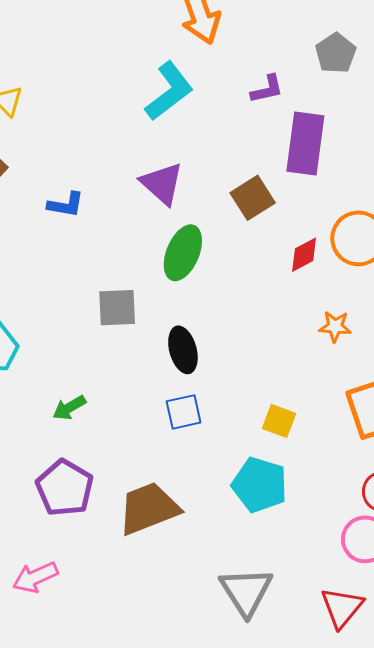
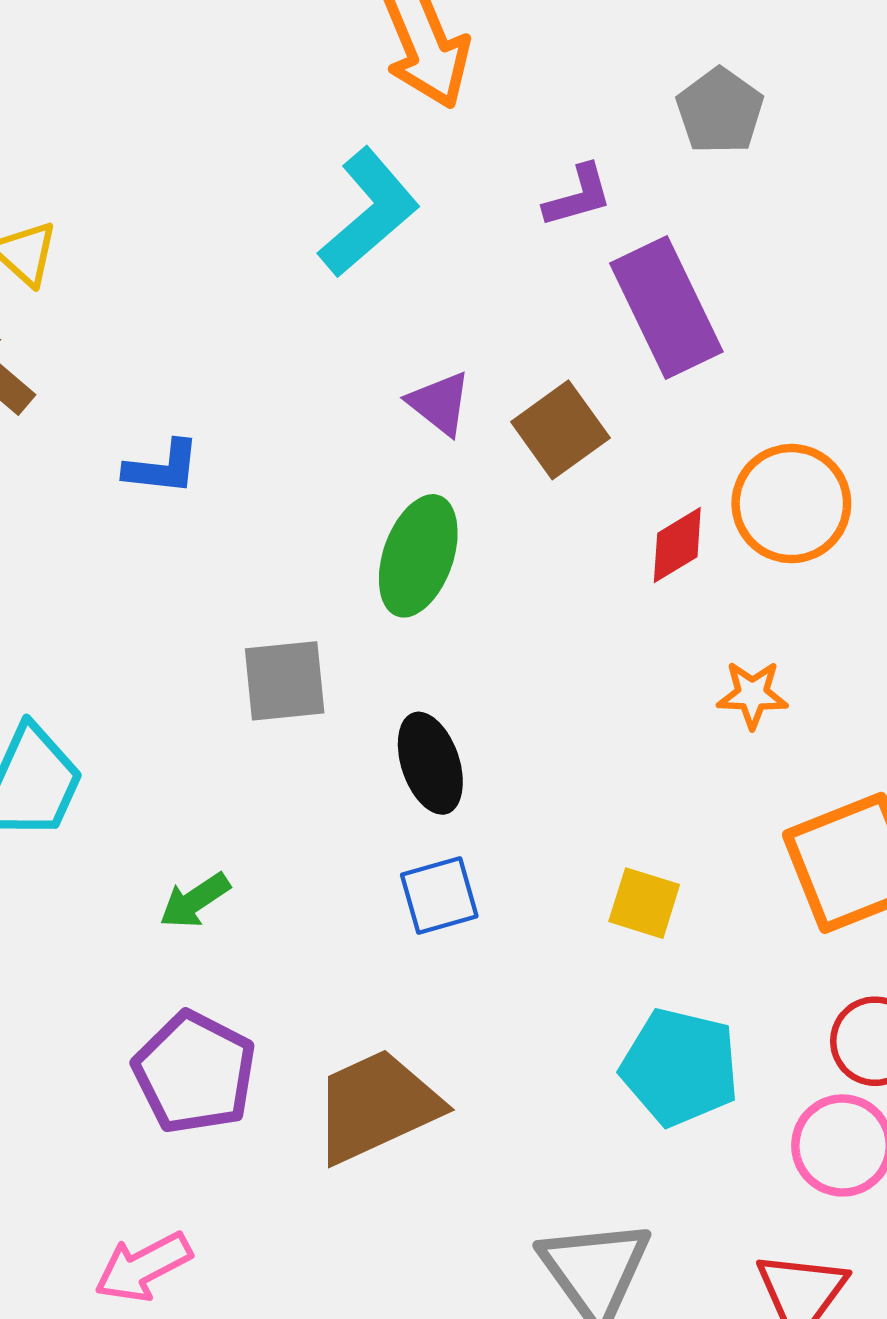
purple rectangle: (305, 144) -> (666, 308), turned -30
purple triangle: (162, 184) -> (440, 403), moved, size x0.7
cyan pentagon: (260, 485) -> (680, 1067), moved

